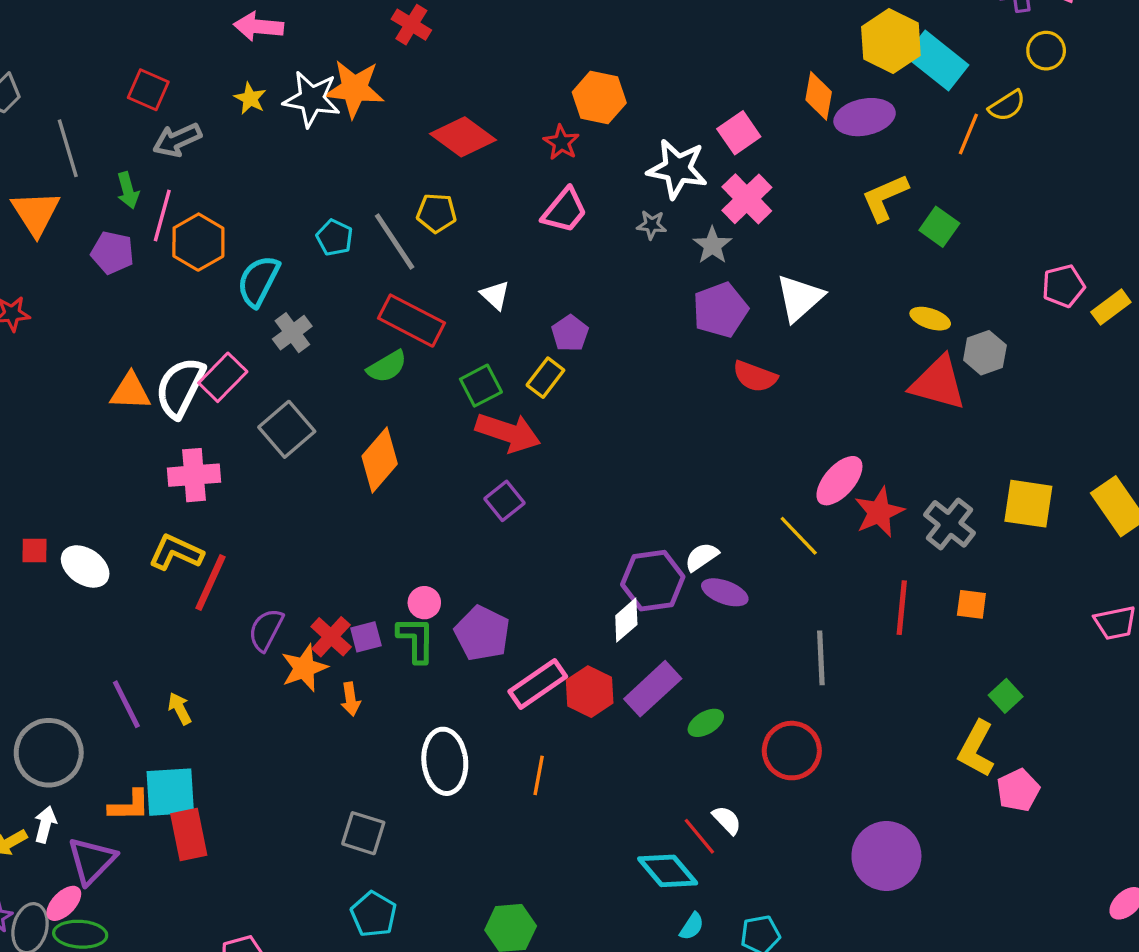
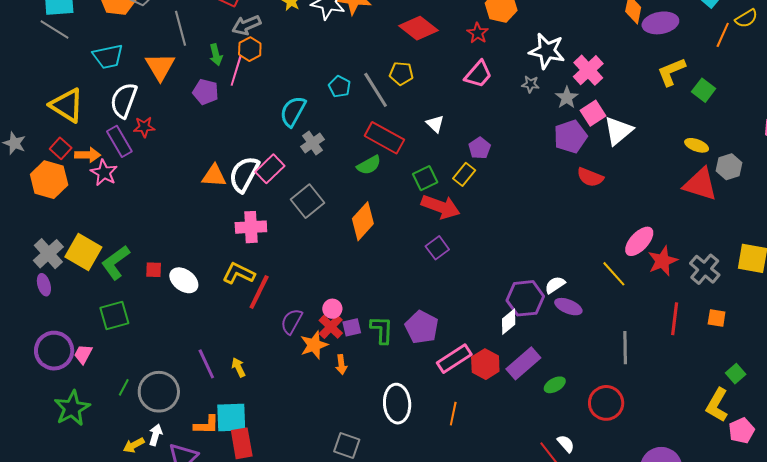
pink square: (739, 133) -> (593, 113), moved
orange hexagon: (198, 242) -> (250, 49), moved, size x0.7
pink circle: (424, 603) -> (332, 309), moved

